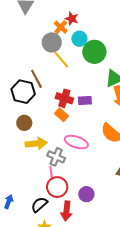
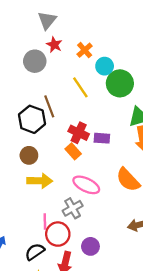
red star: (72, 19) -> (54, 45), moved
gray circle: (52, 42) -> (35, 61), moved
gray cross: (56, 157) -> (73, 208), moved, turned 30
pink line: (51, 173) -> (45, 221), moved

